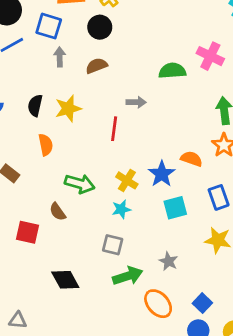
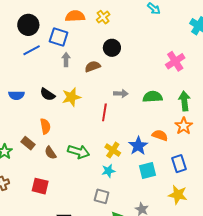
black circle: (100, 27) -> (112, 48), moved
pink cross: (210, 56) -> (175, 61), turned 30
green semicircle: (172, 71) -> (153, 97), moved
black semicircle: (35, 106) -> (48, 94), turned -70
orange semicircle: (46, 145) -> (45, 126), moved
brown semicircle: (58, 212) -> (50, 153), moved

